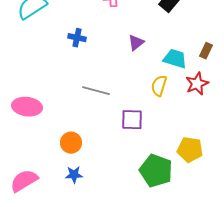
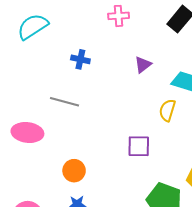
gray line: (96, 91) -> (65, 102), moved

